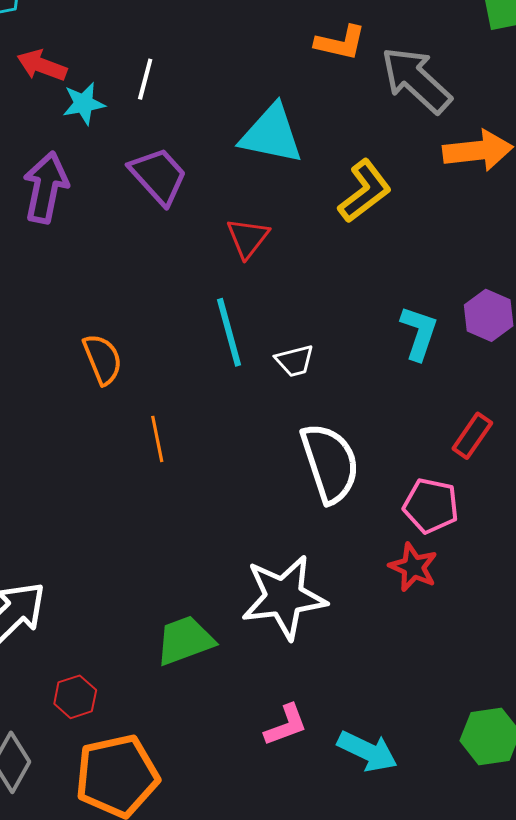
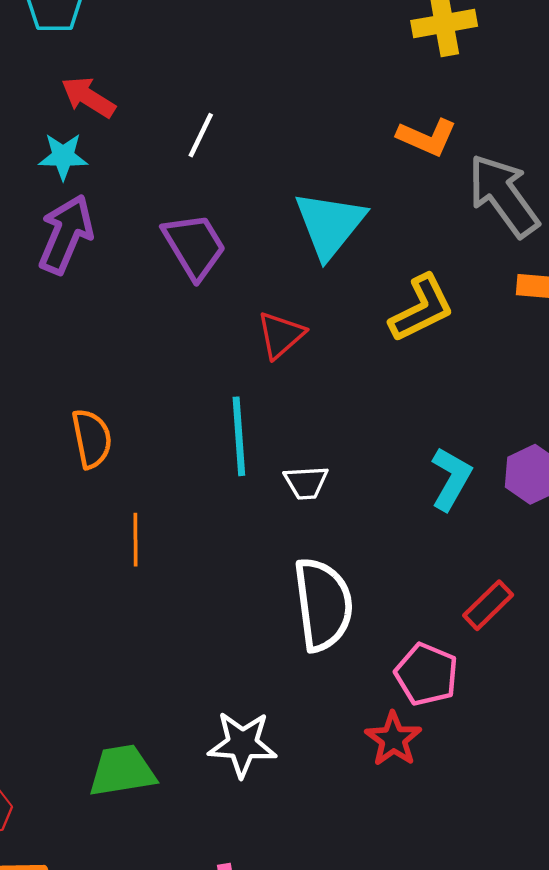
cyan star: (84, 104) -> (63, 156), moved
cyan triangle: (271, 134) -> (330, 224), turned 46
white star: (284, 597) -> (242, 744), size x0.7

